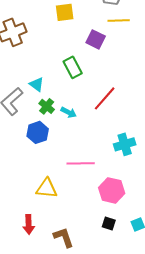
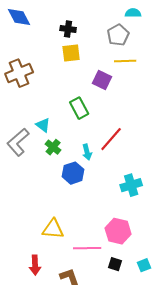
cyan arrow: (69, 112) -> (87, 152), moved, turned 49
blue hexagon: (38, 132) -> (73, 173), moved
pink line: (81, 163) -> (87, 248), moved

